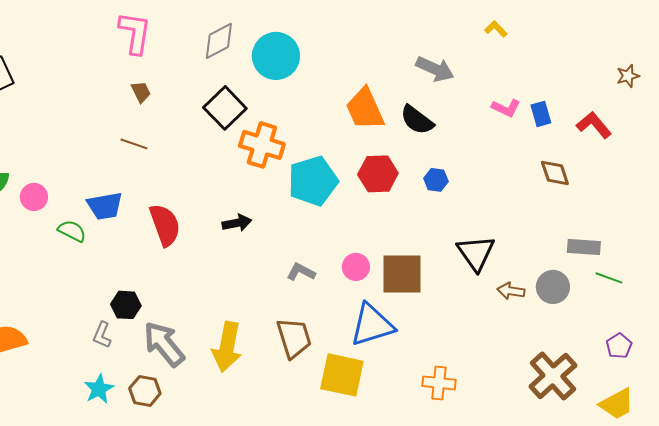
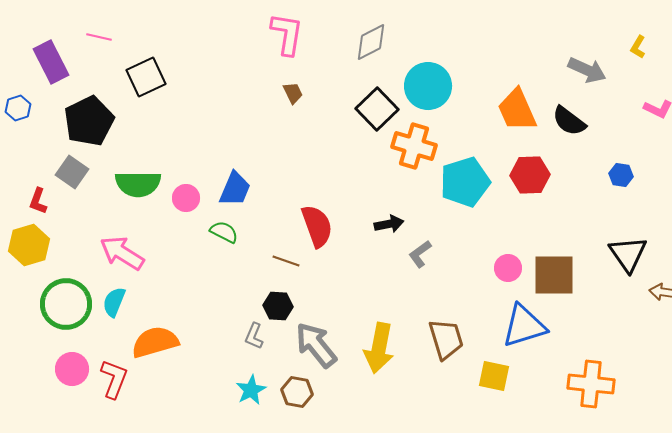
yellow L-shape: (496, 29) -> (638, 47), moved, turned -105
cyan circle: (276, 56) -> (428, 86), moved
brown line: (134, 144) -> (286, 261), moved
blue hexagon: (436, 180) -> (621, 175), moved
blue trapezoid: (105, 206) -> (235, 189), moved, turned -57
gray L-shape: (301, 272) -> (420, 254), moved, turned -64
yellow square: (342, 375) -> (494, 376), size x0.7
orange cross: (439, 383) -> (591, 384), size x1.4

